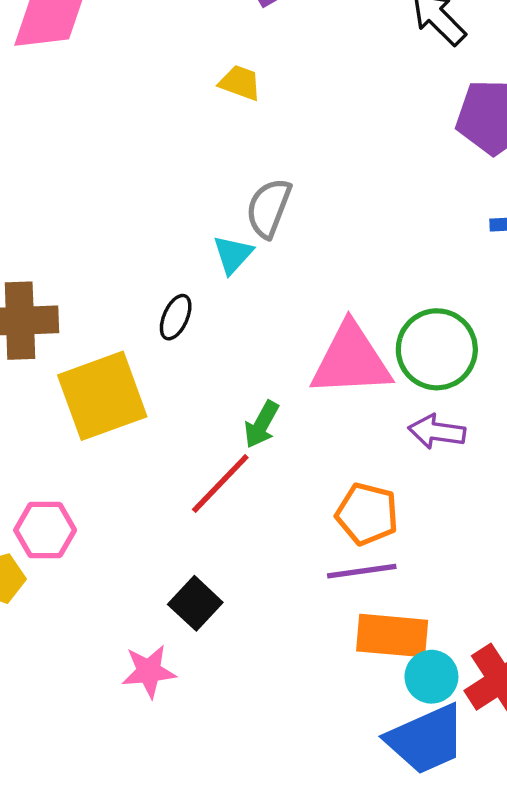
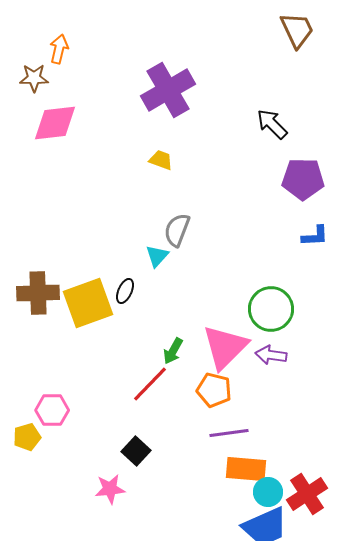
pink triangle: (351, 360) -> (225, 347), moved, turned -42
yellow square: (102, 396) -> (88, 303), moved
orange pentagon: (367, 514) -> (214, 390), moved

